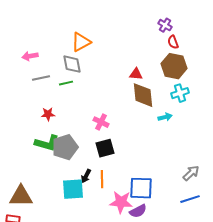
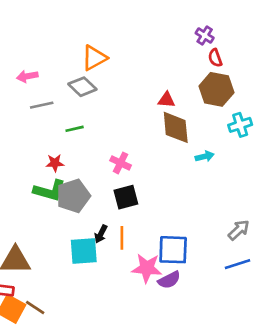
gray diamond: (72, 64) -> (82, 87), turned -35
green line: (66, 83) -> (75, 129), moved
cyan cross: (180, 93) -> (240, 125), moved
red star: (48, 114) -> (55, 163), moved

